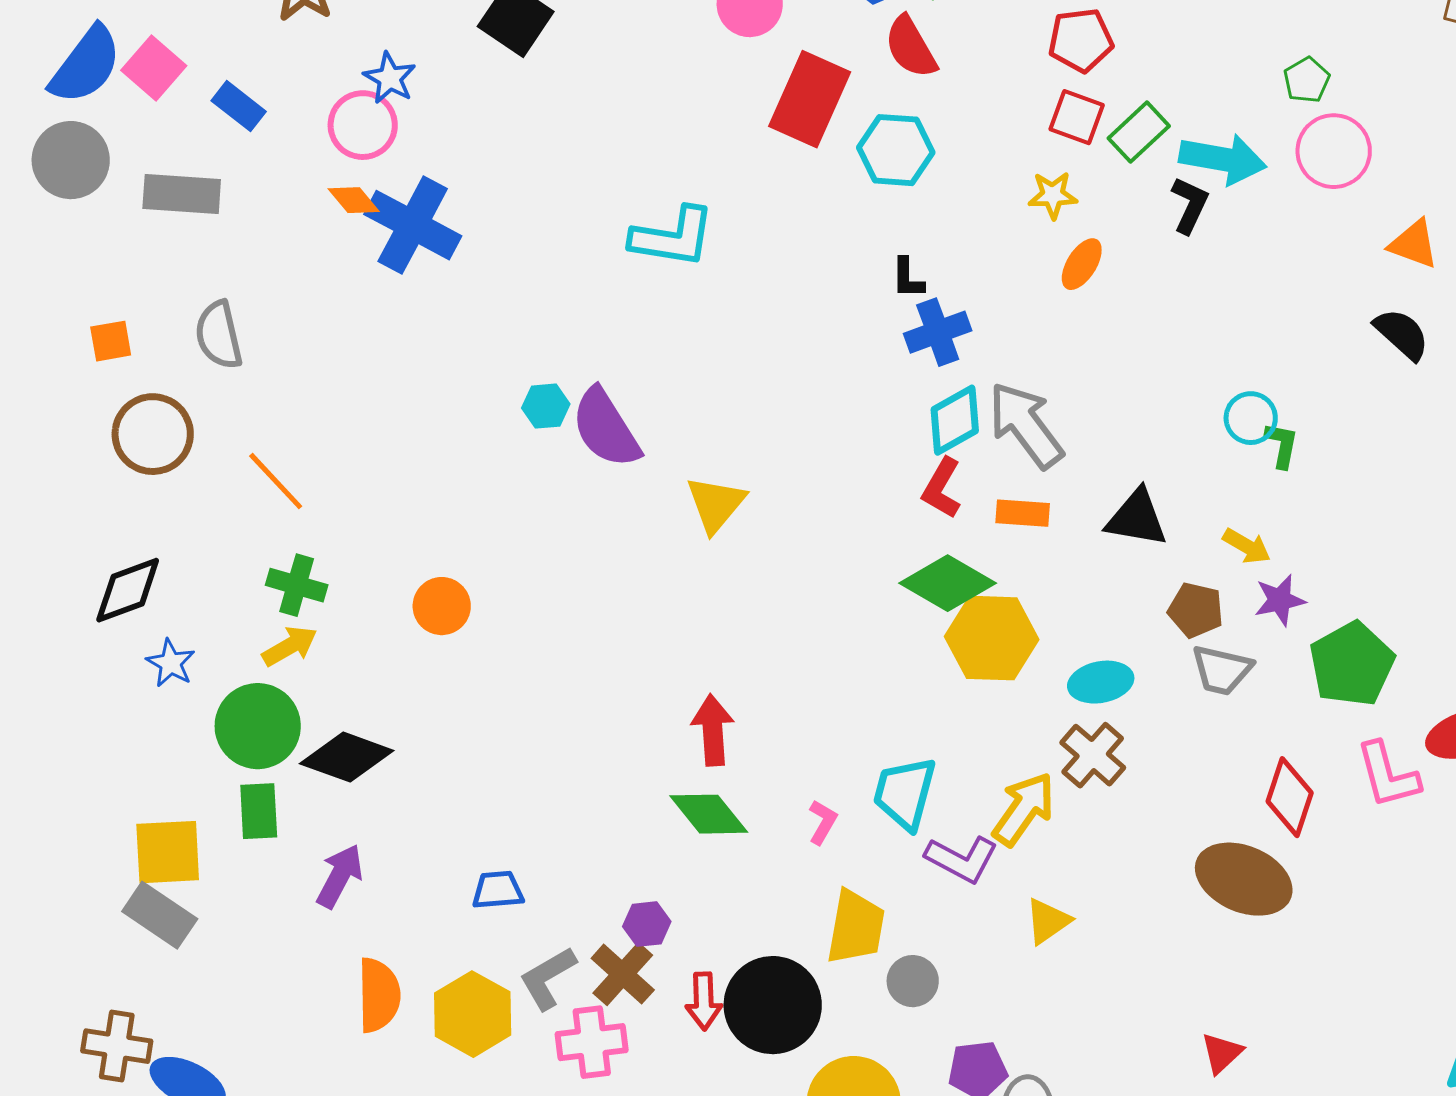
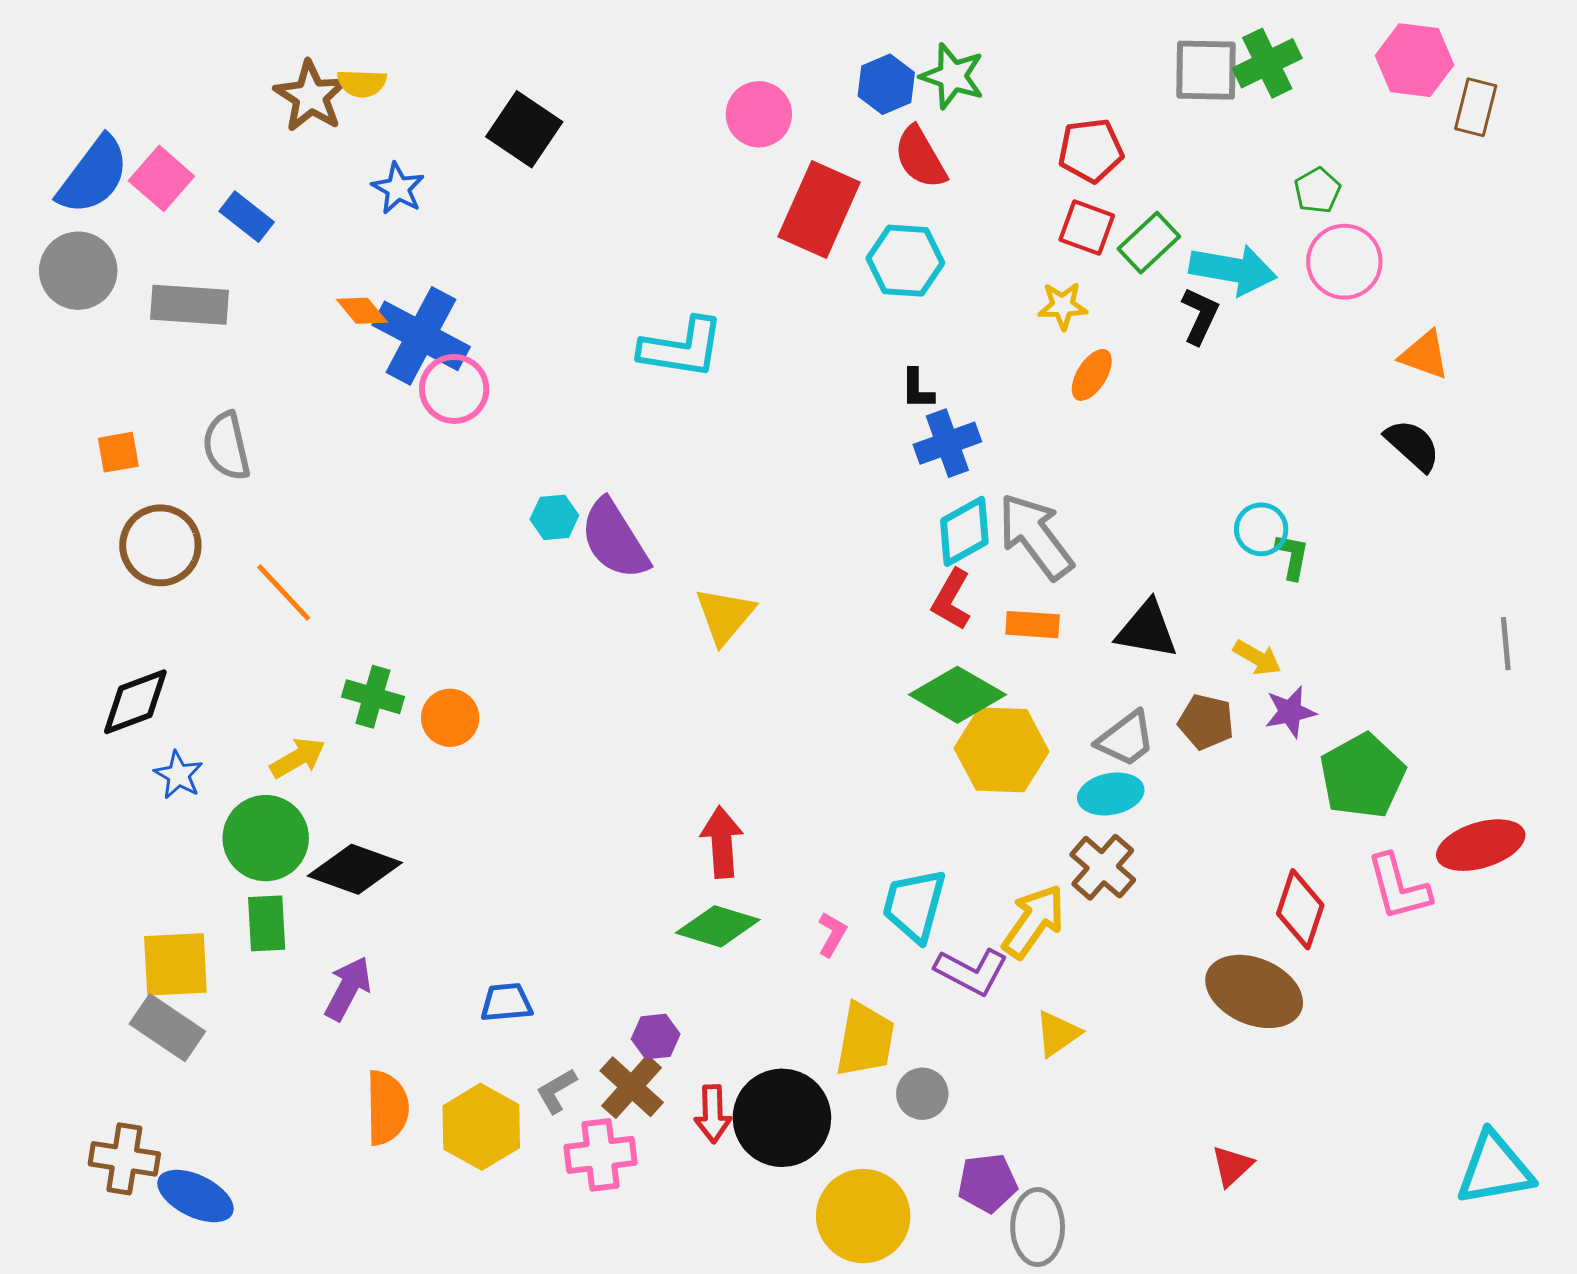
pink circle: (363, 125) -> (454, 389), moved
green cross: (297, 585) -> (373, 697), moved
gray trapezoid: (1222, 670) -> (1126, 739), moved, turned -50
green diamond: (709, 814) -> (718, 926), turned -34
gray L-shape: (548, 978) -> (556, 1091), size x0.7

